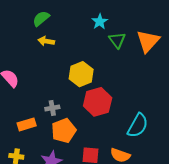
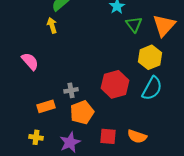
yellow arrow: (46, 41) -> (52, 25), moved, turned 63
yellow hexagon: (81, 74) -> (150, 57), moved
cyan semicircle: (138, 125) -> (152, 88), moved

